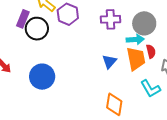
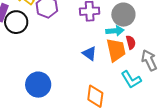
blue triangle: (109, 62) -> (89, 53), turned -35
blue circle: (42, 77) -> (38, 85), moved

